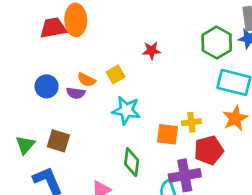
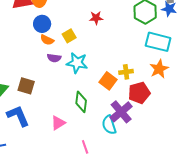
blue circle: (47, 86) -> (42, 24), moved
purple semicircle: (76, 93) -> (54, 58), moved
orange square: (167, 134) -> (108, 81), turned 30
purple cross: (185, 175) -> (121, 112), turned -30

